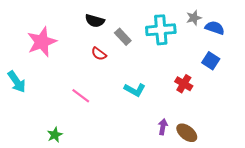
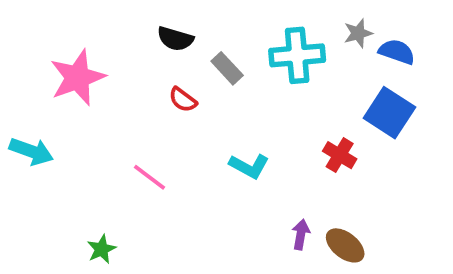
blue square: (211, 61) -> (389, 113), size x1.5
cyan arrow: (17, 82) -> (31, 151), turned -35

